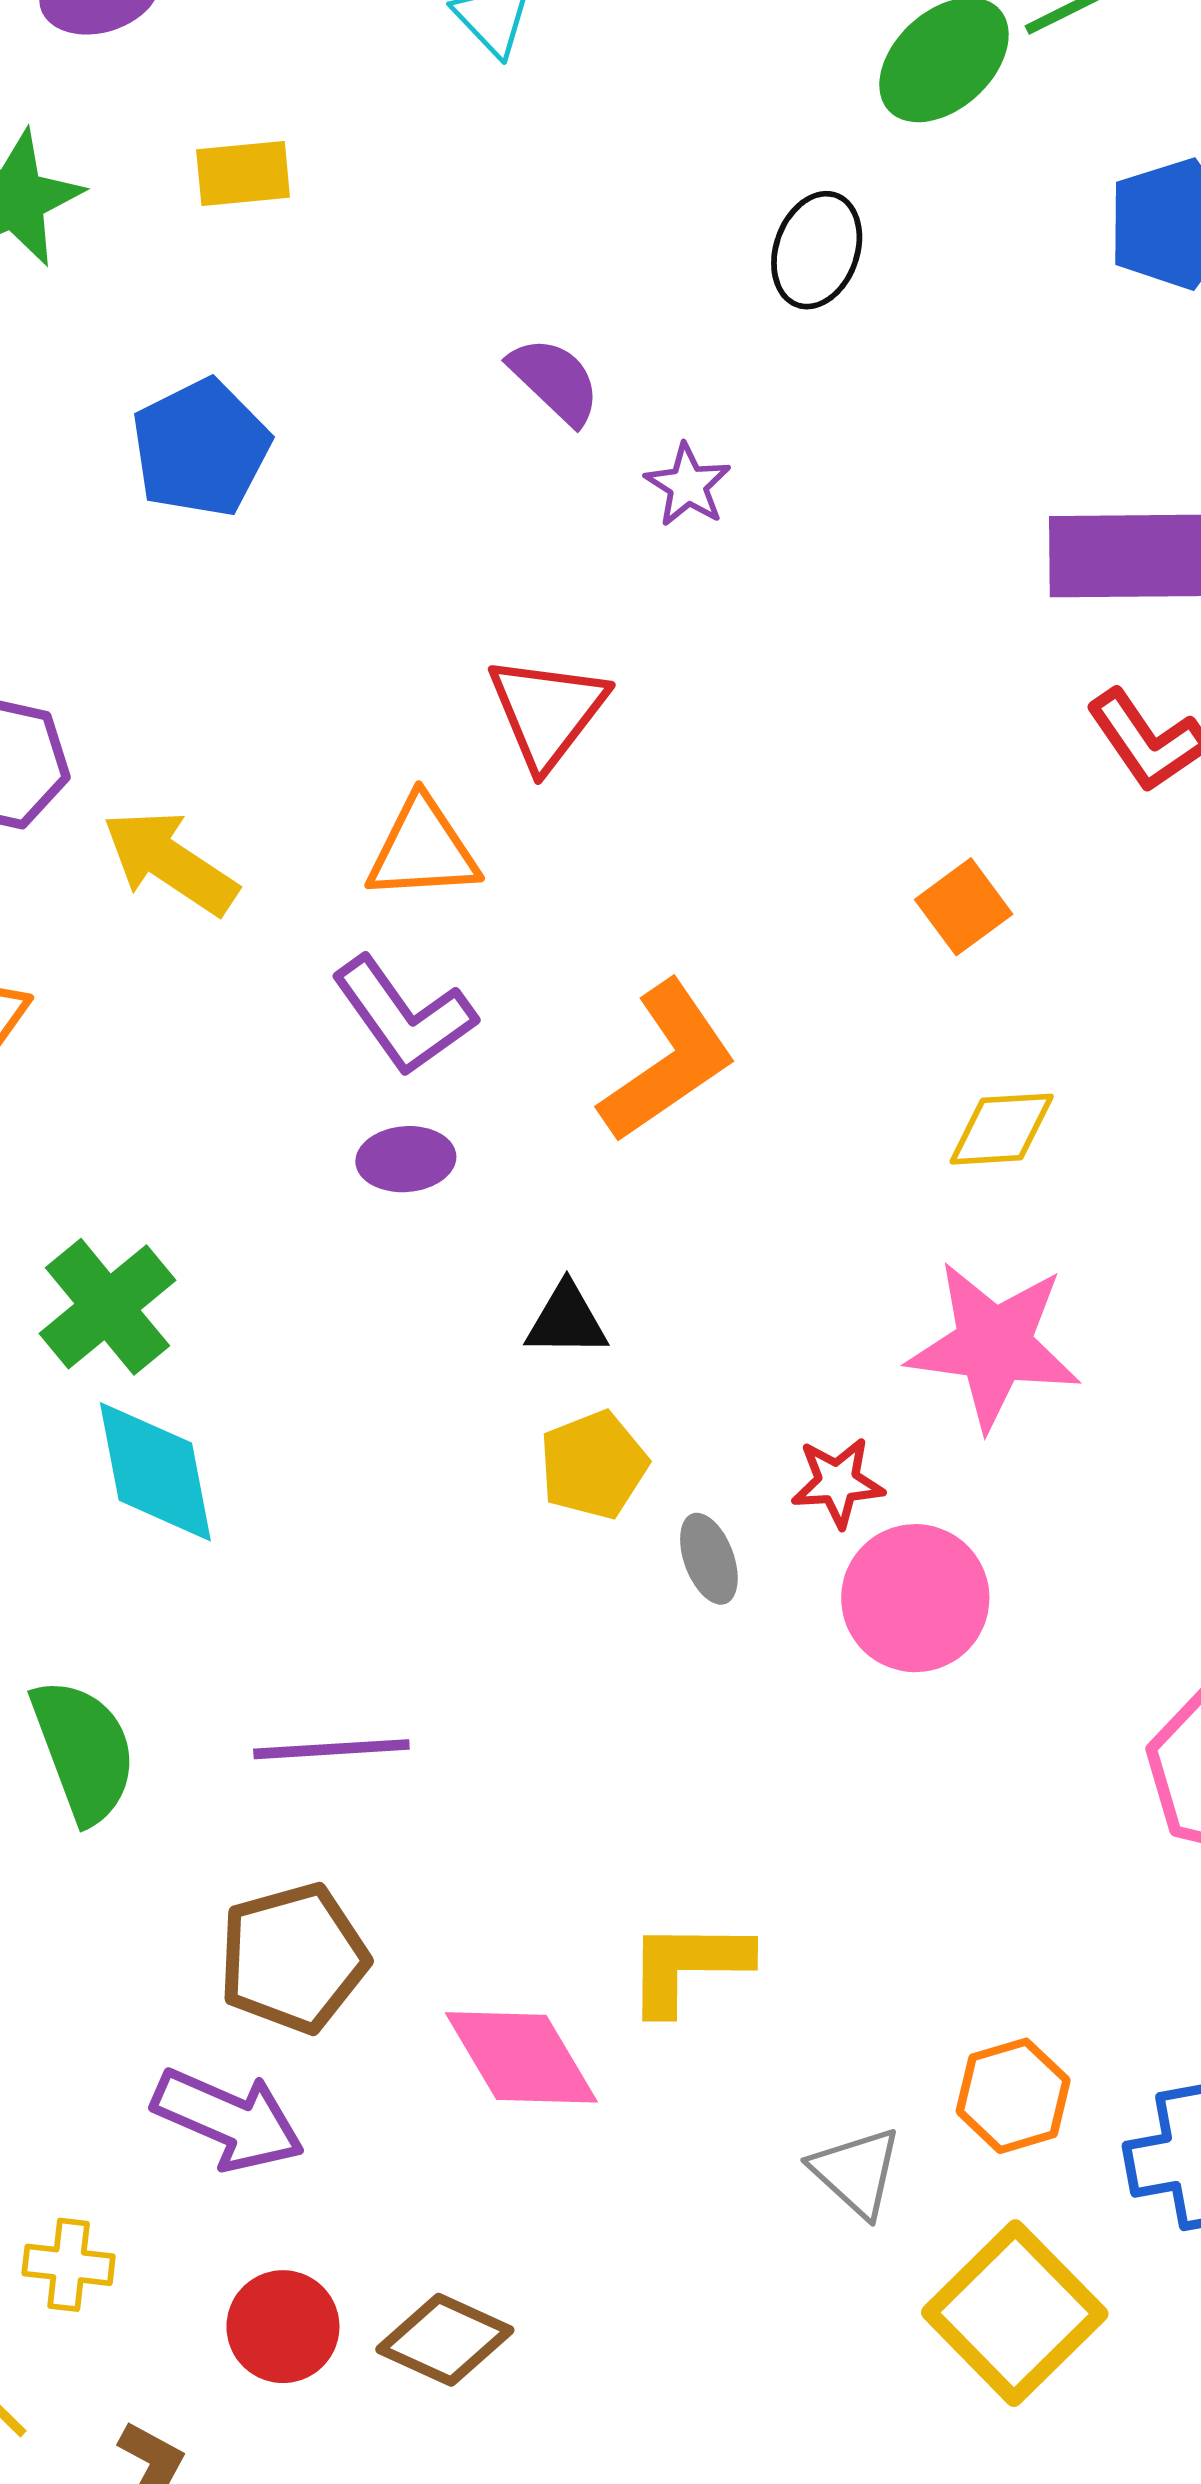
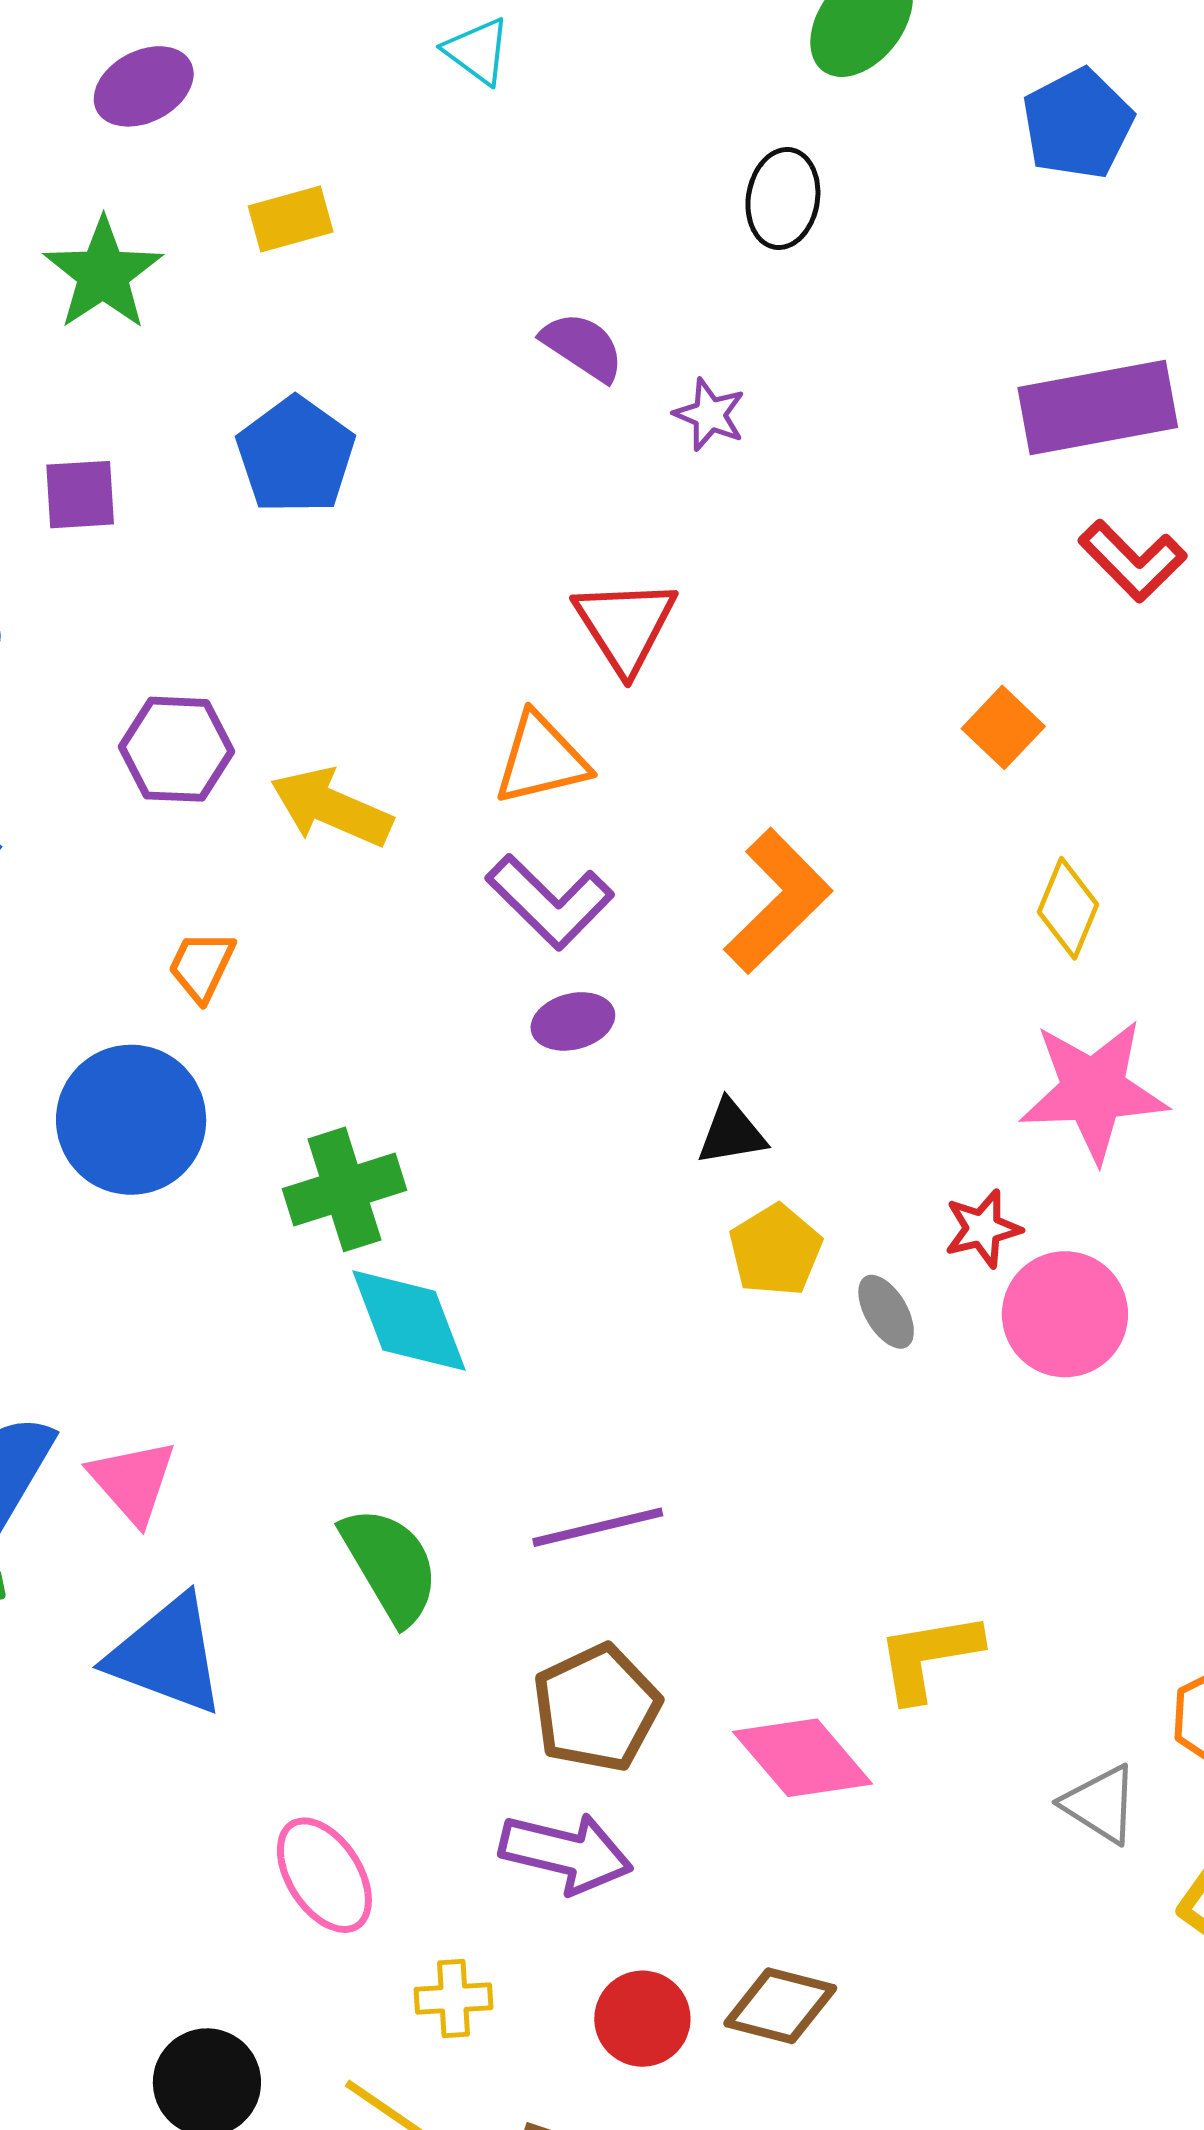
yellow diamond: (1002, 1129) -> (1068, 908), turned -54
green cross: (107, 1307) -> (344, 1189), turned 32

